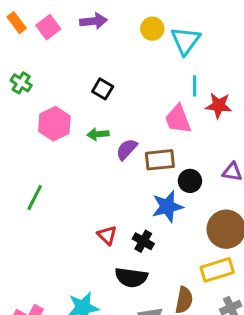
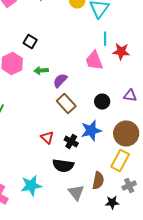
black square: (103, 89) -> (30, 42), moved
brown rectangle: (160, 160) -> (66, 104), moved, turned 54
blue star: (167, 207) -> (91, 130), moved
yellow rectangle: (217, 270) -> (120, 160), turned -45

